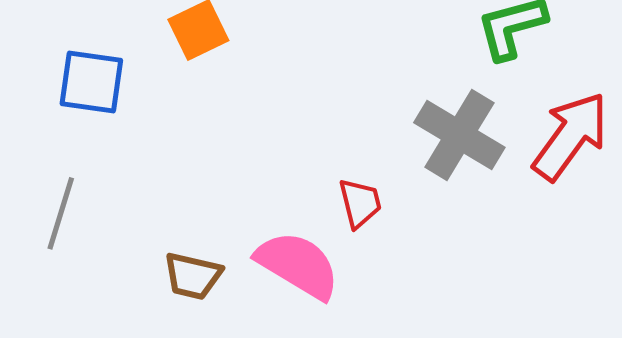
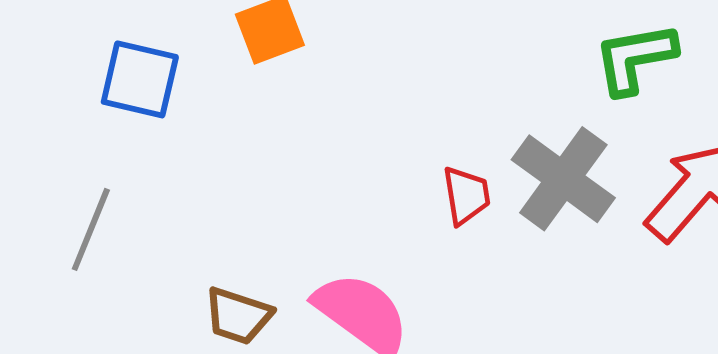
red trapezoid: (360, 203) -> (466, 195), moved

